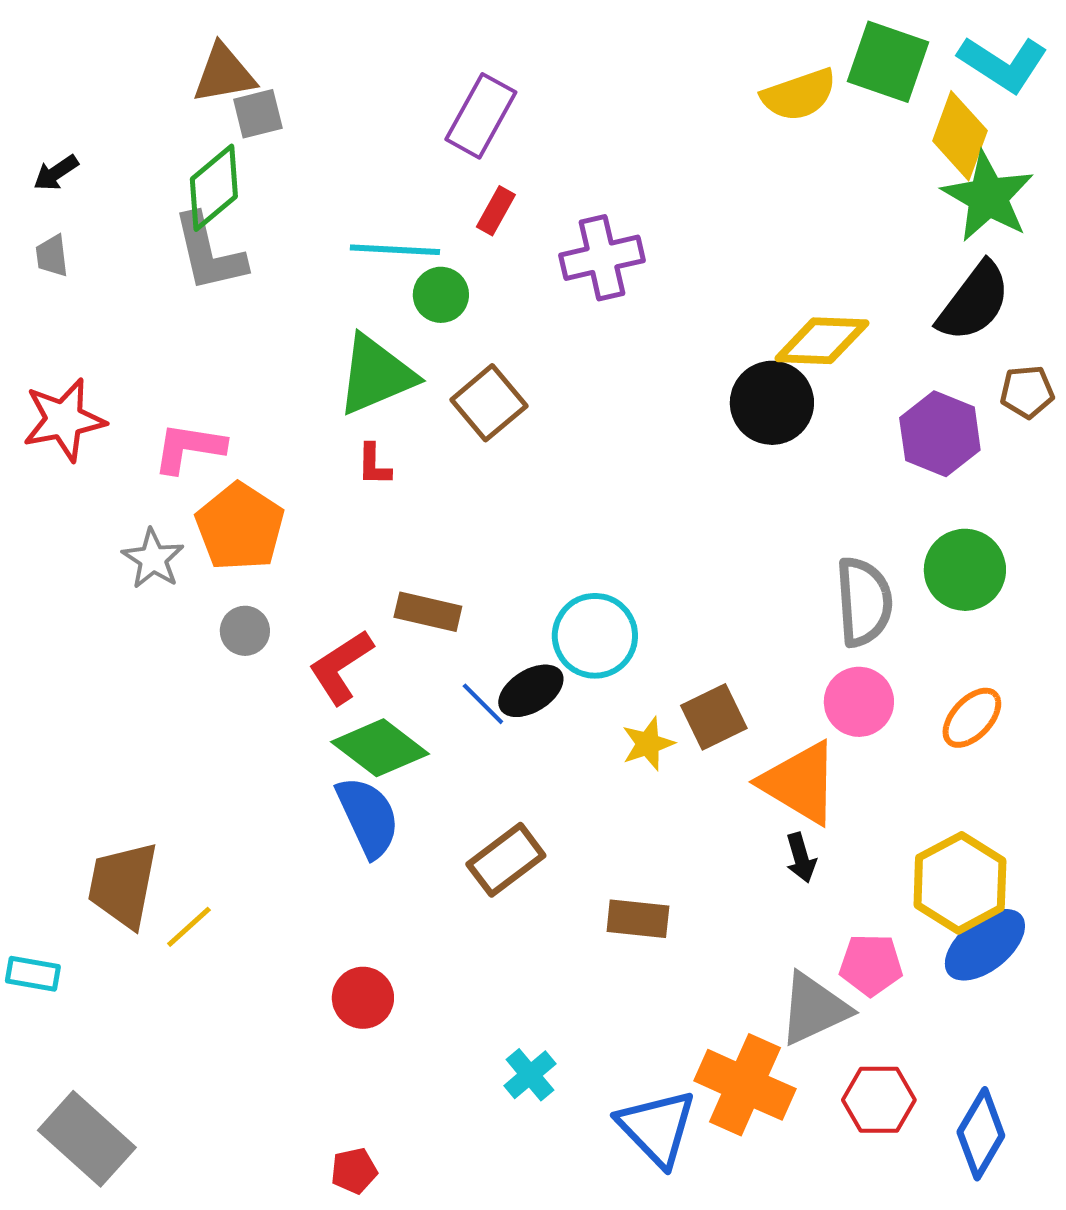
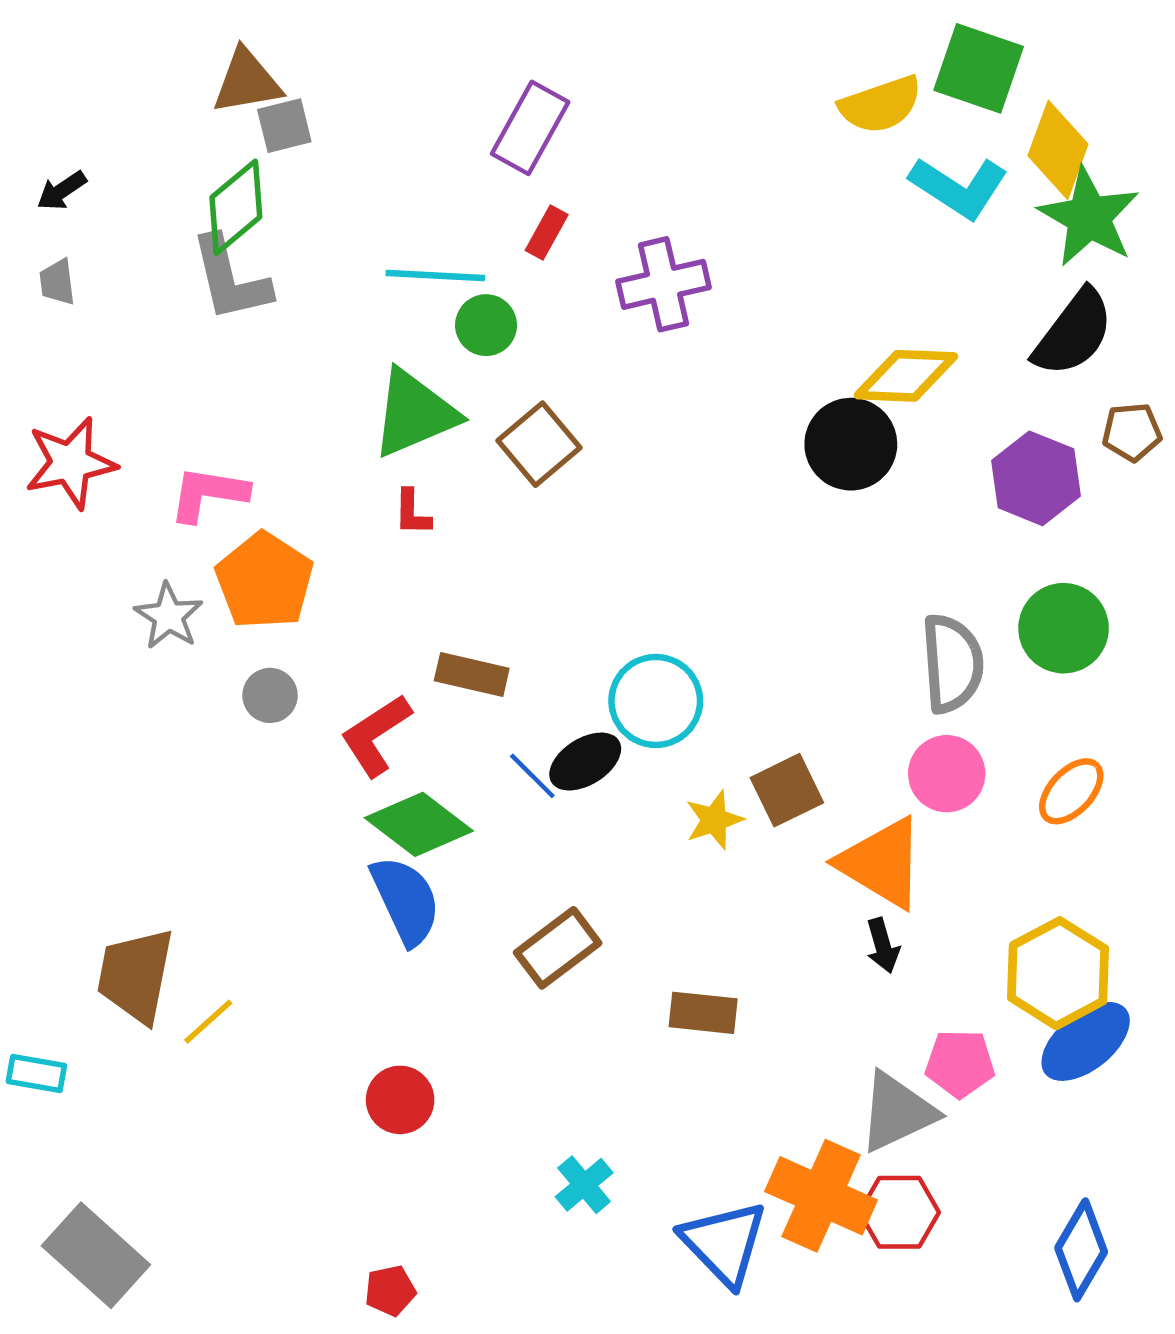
cyan L-shape: (1003, 64) -> (959, 187), moved
red hexagon: (879, 1100) -> (899, 1212), moved

